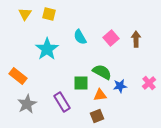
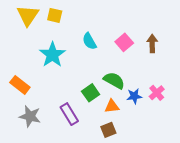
yellow triangle: (25, 14) -> (28, 15), size x1.5
green square: (81, 83) -> (91, 93), turned -35
pink cross: (149, 83) -> (157, 93), moved
gray star: (27, 104) -> (30, 116), turned -30

